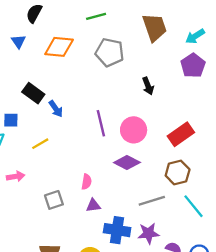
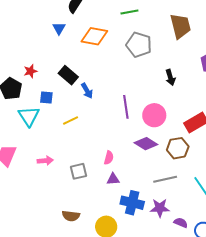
brown hexagon: (178, 172) -> (178, 148), moved
pink arrow: (16, 176) -> (45, 161), moved

